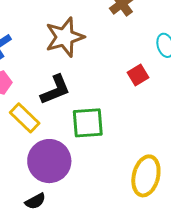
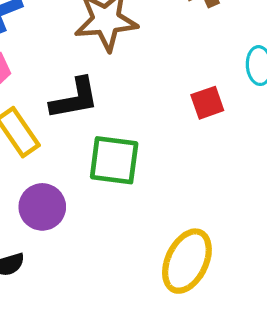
purple circle: (49, 161) -> (42, 207), size x0.7

